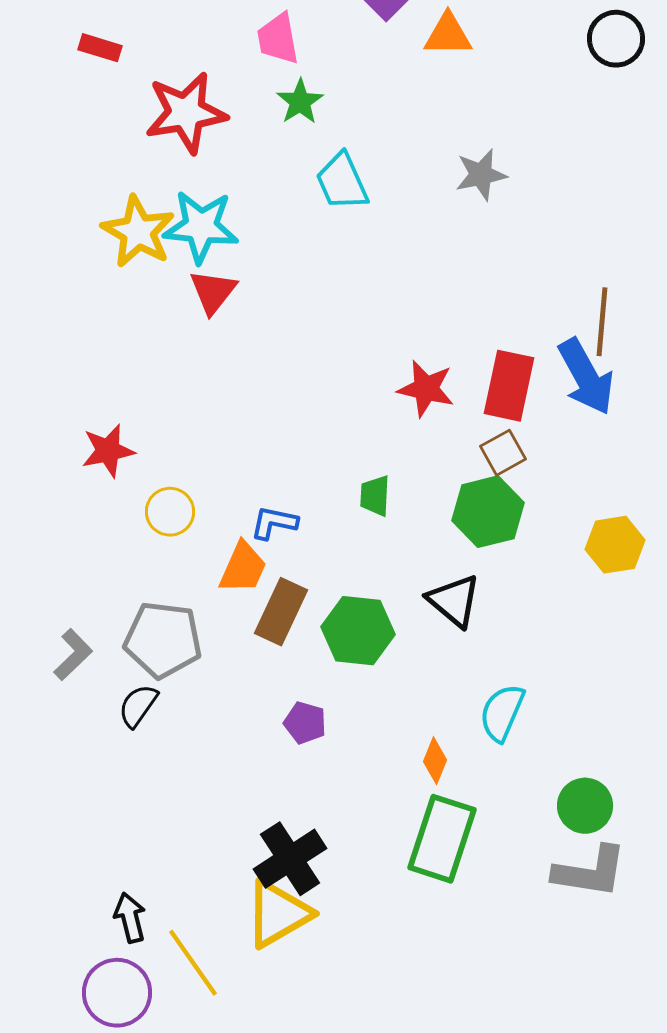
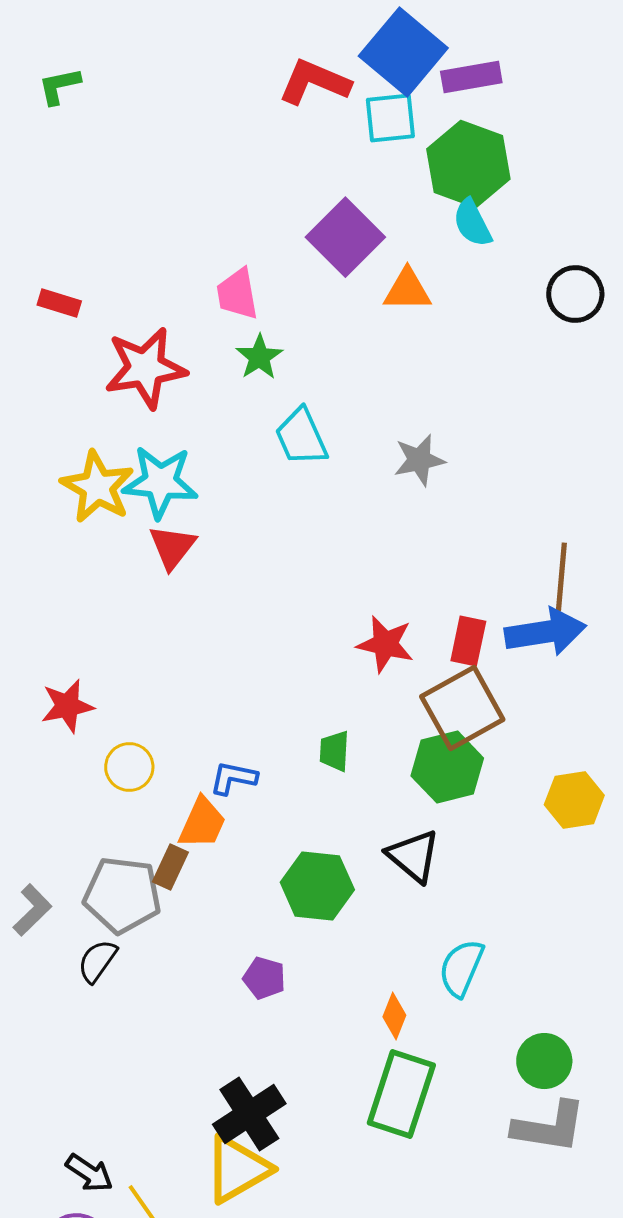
gray star: (481, 175) -> (419, 460), moved
blue arrow: (586, 377) -> (545, 632), turned -70
red rectangle: (509, 386) -> (468, 641), size x0.7
brown square: (503, 453) -> (462, 708), size x1.8
brown rectangle: (281, 612) -> (170, 867), moved, size x0.7
black arrow: (130, 918) -> (89, 1173), turned 138

